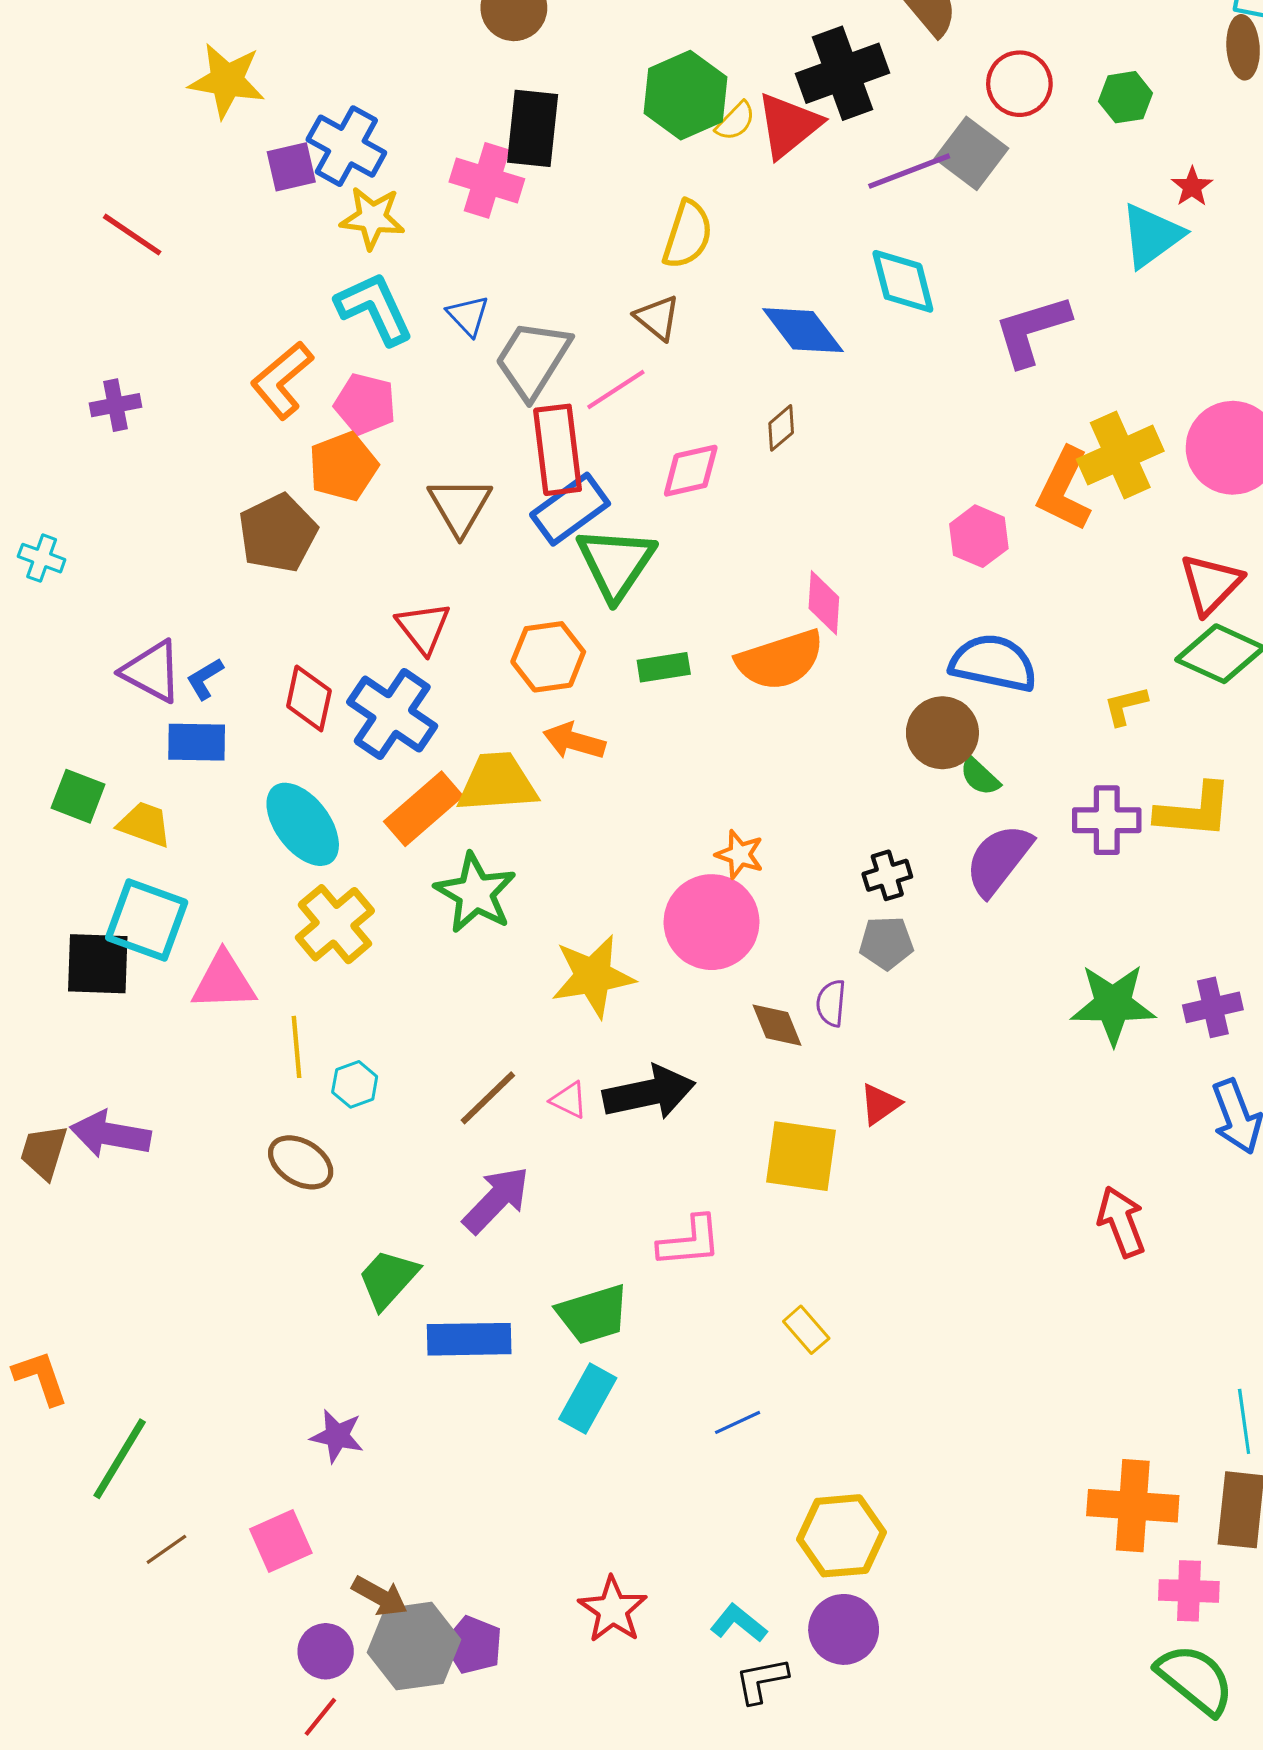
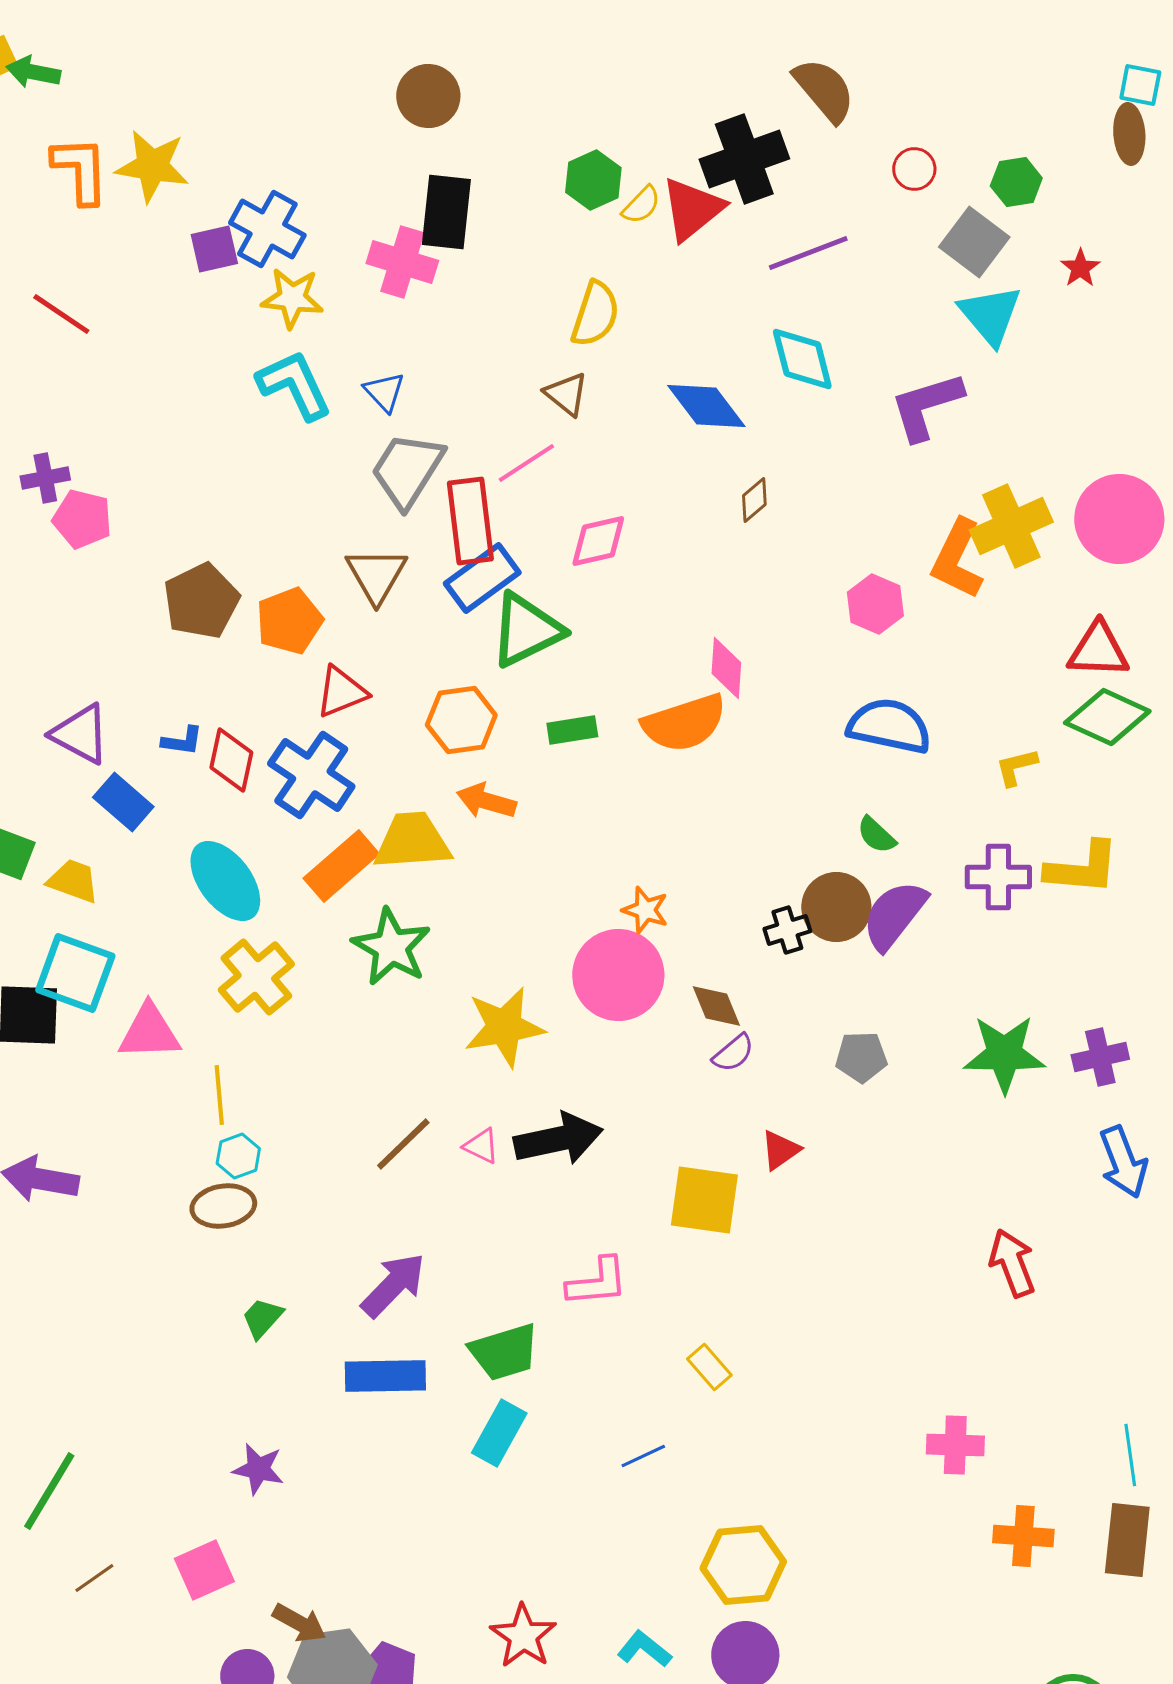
red circle: (1019, 84) -> (914, 169), size x0.7
green hexagon: (685, 95) -> (593, 180), size x0.7
gray square: (972, 153) -> (974, 242), moved
cyan triangle: (1152, 236) -> (990, 315), moved, turned -34
gray trapezoid: (533, 359) -> (407, 470), moved
orange L-shape: (282, 380) -> (80, 170), moved, turned 128
pink pentagon: (365, 404) -> (82, 519), moved
brown diamond: (781, 428) -> (754, 500), moved
orange pentagon: (343, 466) -> (289, 621), moved
green triangle: (616, 563) -> (526, 630), turned 30
red triangle: (1211, 584) -> (1098, 650), turned 48
red triangle: (423, 628) -> (341, 692), turned 46
blue L-shape: (205, 679) -> (182, 741), moved, turned -141
brown circle: (942, 733) -> (836, 907), moved
blue rectangle: (197, 742) -> (123, 802), turned 40
gray pentagon: (886, 943) -> (861, 1057), moved
purple semicircle: (831, 1003) -> (733, 1053), turned -135
brown diamond: (777, 1025) -> (716, 1006), moved
cyan hexagon: (355, 1084) -> (238, 1156), moved
brown ellipse: (301, 1162) -> (223, 1206), turned -40
purple arrow: (496, 1200) -> (393, 1285), moved
green trapezoid: (388, 1279) -> (262, 1318), moved, size x0.7
orange cross: (1133, 1506) -> (1023, 1536), size x0.7
pink cross: (1189, 1591) -> (955, 1445), moved

